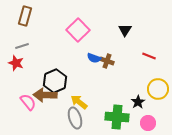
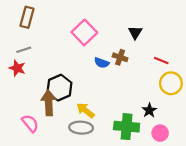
brown cross: (107, 61) -> (120, 57), moved
yellow circle: (158, 89) -> (171, 83), moved
brown arrow: (45, 95) -> (49, 103), turned 85
pink semicircle: (28, 102) -> (30, 123), moved
gray ellipse: (75, 118) -> (81, 128), turned -70

